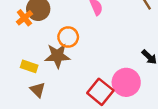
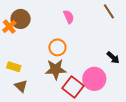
orange circle: (68, 37) -> (57, 47), moved
brown star: (57, 56) -> (56, 69), moved

